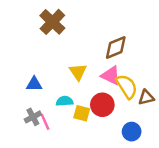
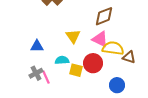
yellow semicircle: (127, 86) -> (113, 48), turned -50
brown triangle: (146, 97) -> (129, 57), turned 32

